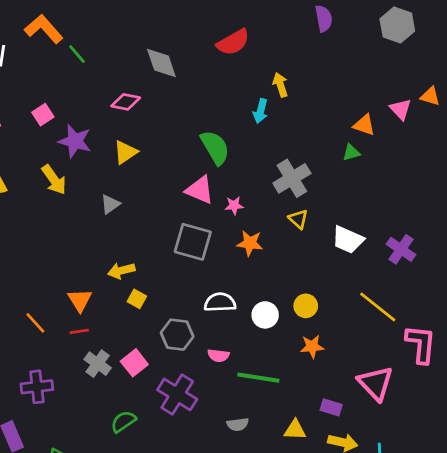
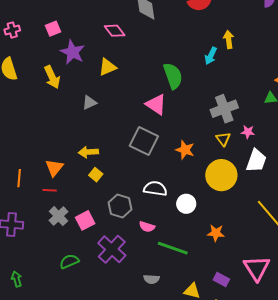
pink diamond: (126, 102) -> (115, 31), turned 30
pink star: (234, 205) -> (248, 132), moved
white trapezoid: (348, 240) -> (256, 161), turned -105
yellow circle: (306, 306) -> (221, 175), moved, size x1.8
orange line: (35, 323) -> (19, 178), turned 36

